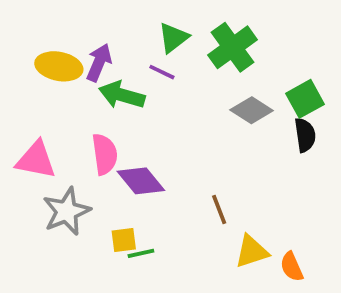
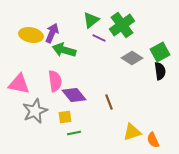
purple line: (162, 72) -> (99, 38), moved
brown line: (219, 209) -> (109, 102), moved
yellow square: (124, 240) -> (65, 117), moved

